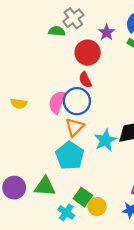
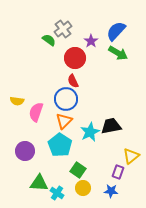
green semicircle: (57, 31) -> (49, 40), turned 32
pink semicircle: (57, 102) -> (36, 112), moved
green triangle: (45, 186) -> (39, 183), moved
purple circle: (14, 188) -> (25, 151), moved
green square: (83, 197) -> (78, 170), moved

